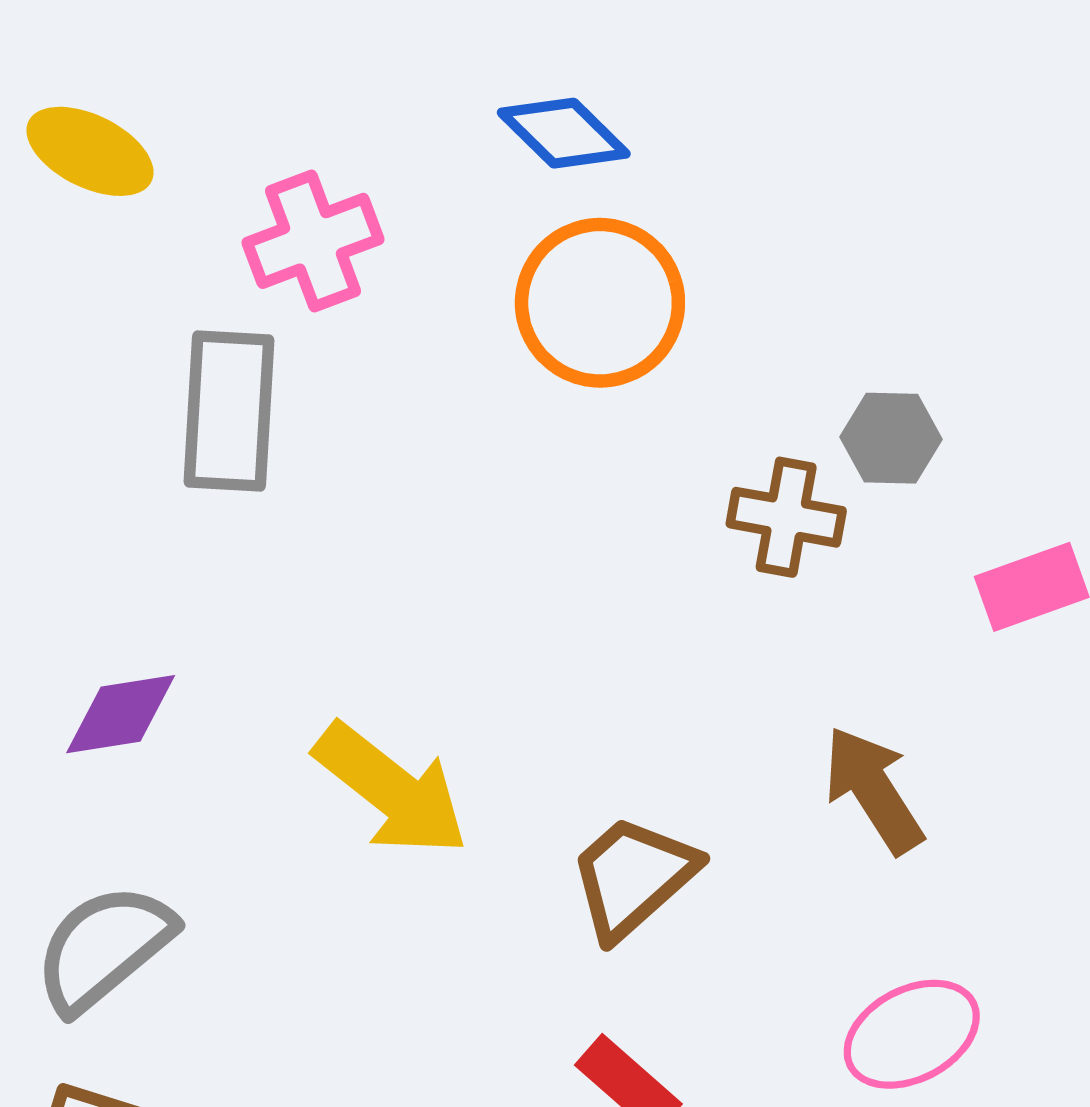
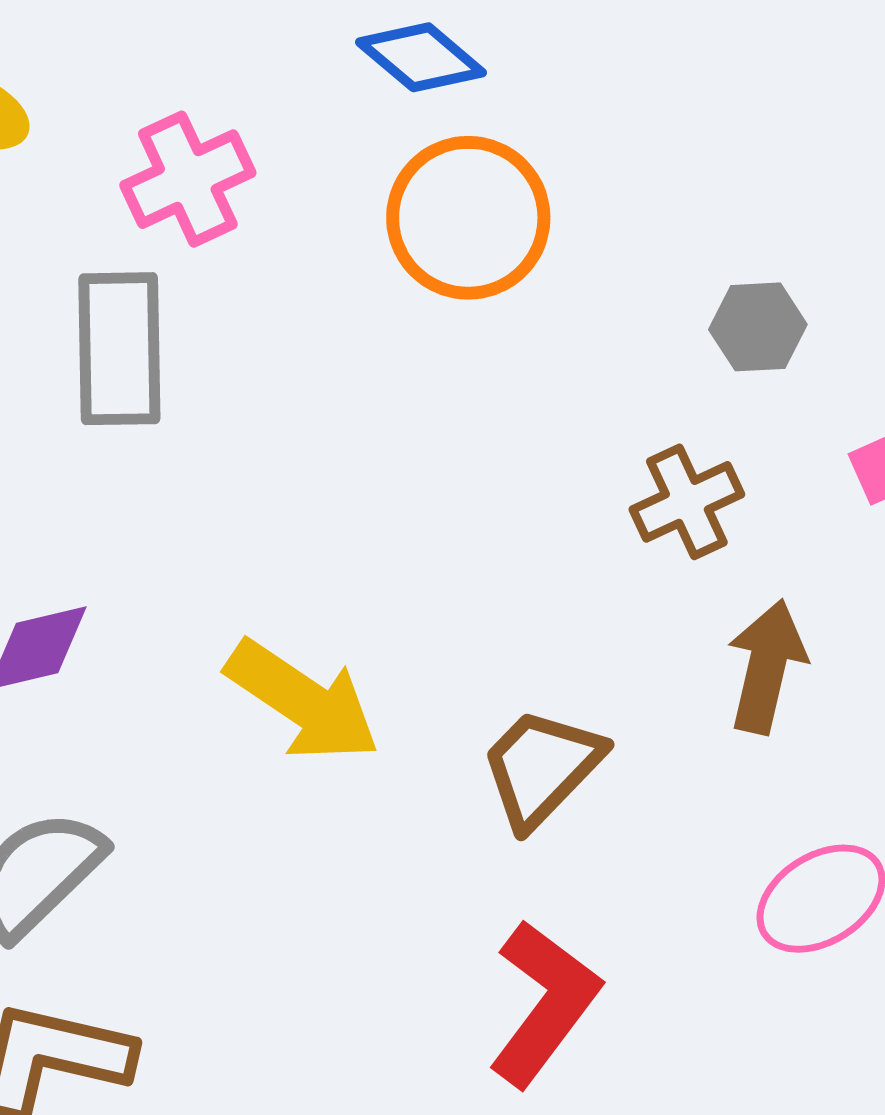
brown cross: (786, 517) -> (687, 502), moved, turned -31
brown arrow: (873, 790) -> (767, 666), turned 50

